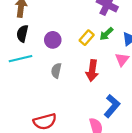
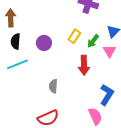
green arrow: (106, 34) -> (93, 41), moved
gray semicircle: (56, 71) -> (53, 86), moved

